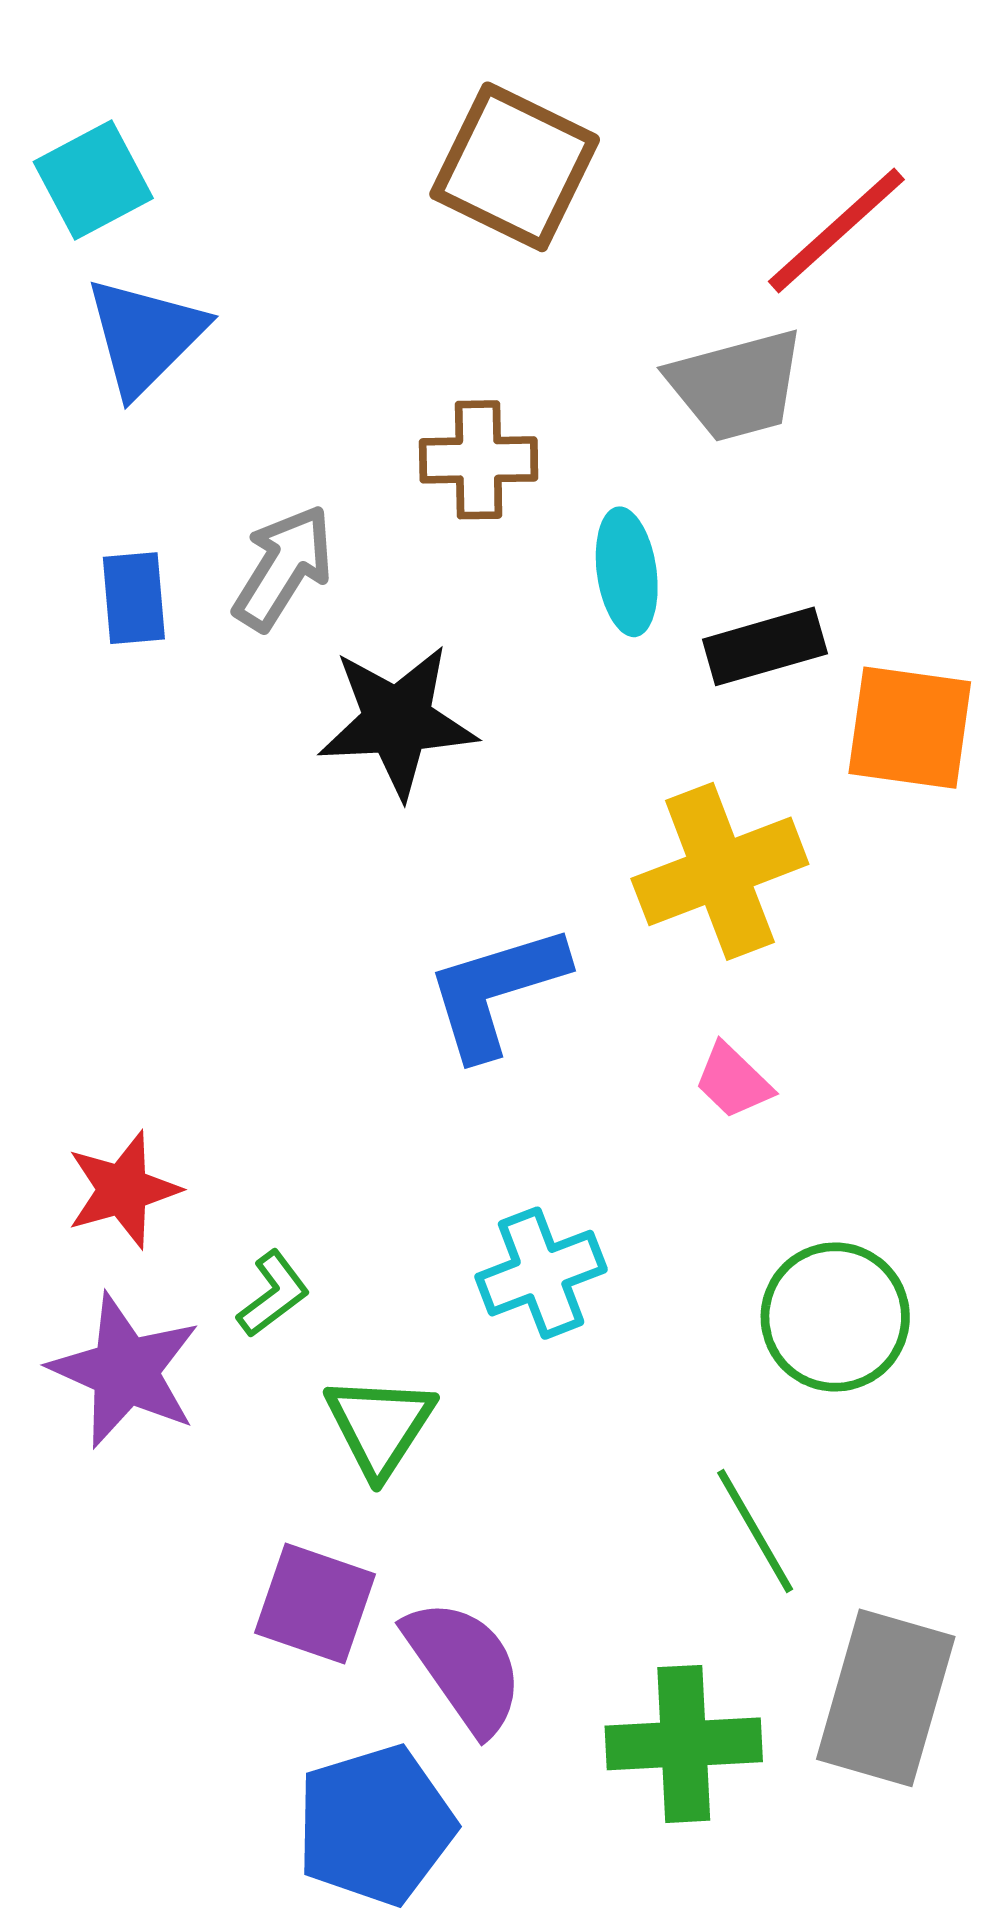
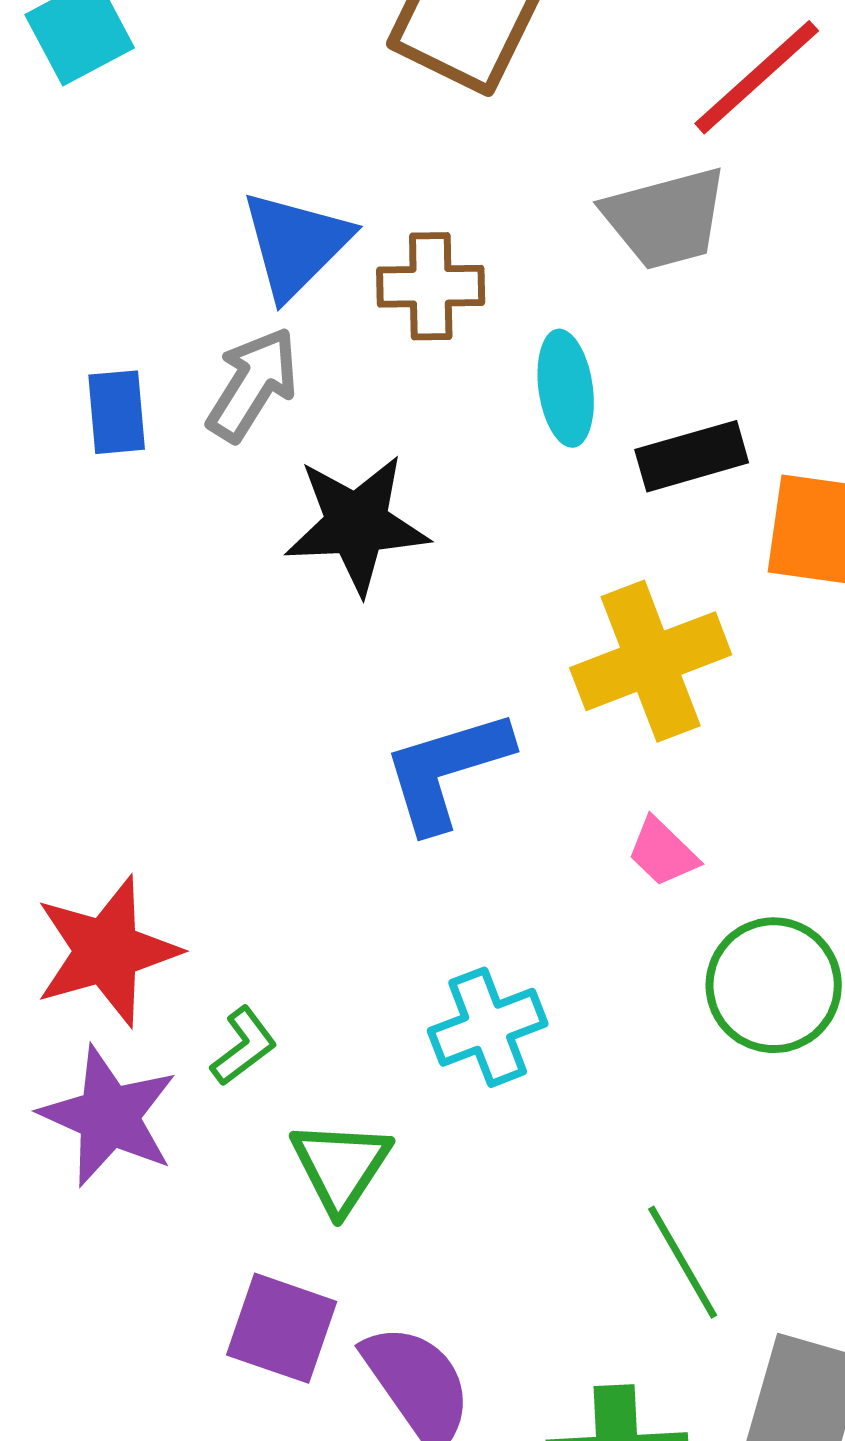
blue triangle: (145, 336) -> (296, 244), moved
red star: (123, 1190) -> (107, 951), size x1.4
green circle: (835, 1317) -> (774, 985), moved

